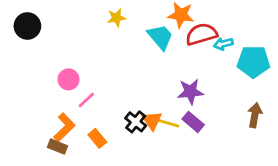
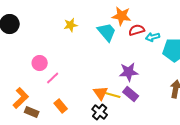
yellow star: (116, 18) -> (71, 25), moved
red semicircle: (201, 34) -> (137, 30), size x0.7
black cross: (136, 122) -> (100, 112), moved
orange L-shape: (64, 127) -> (21, 98), moved

